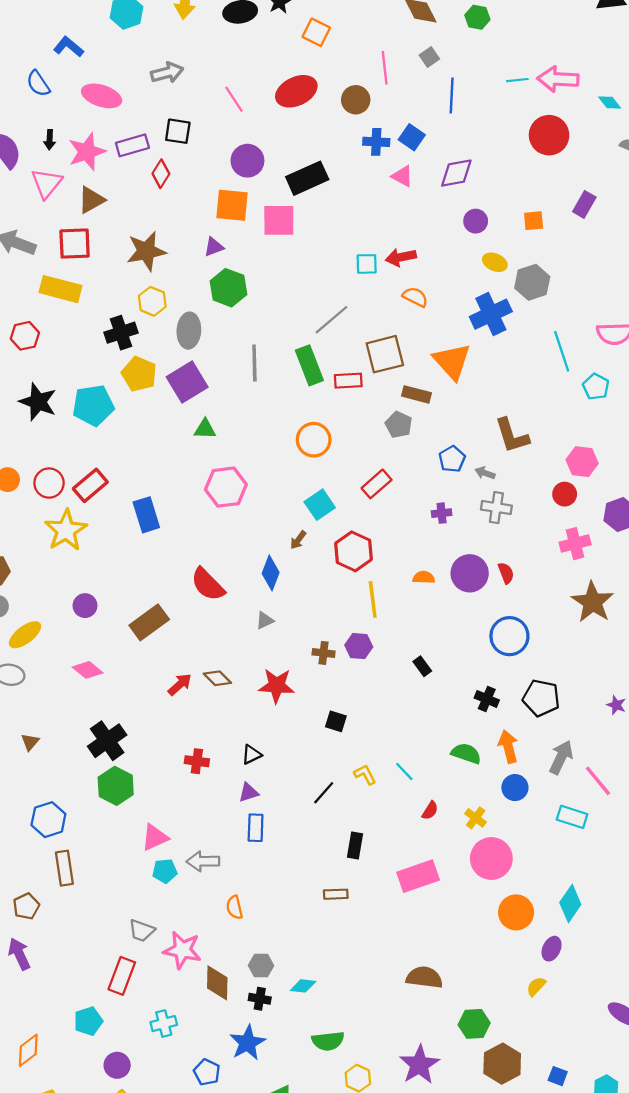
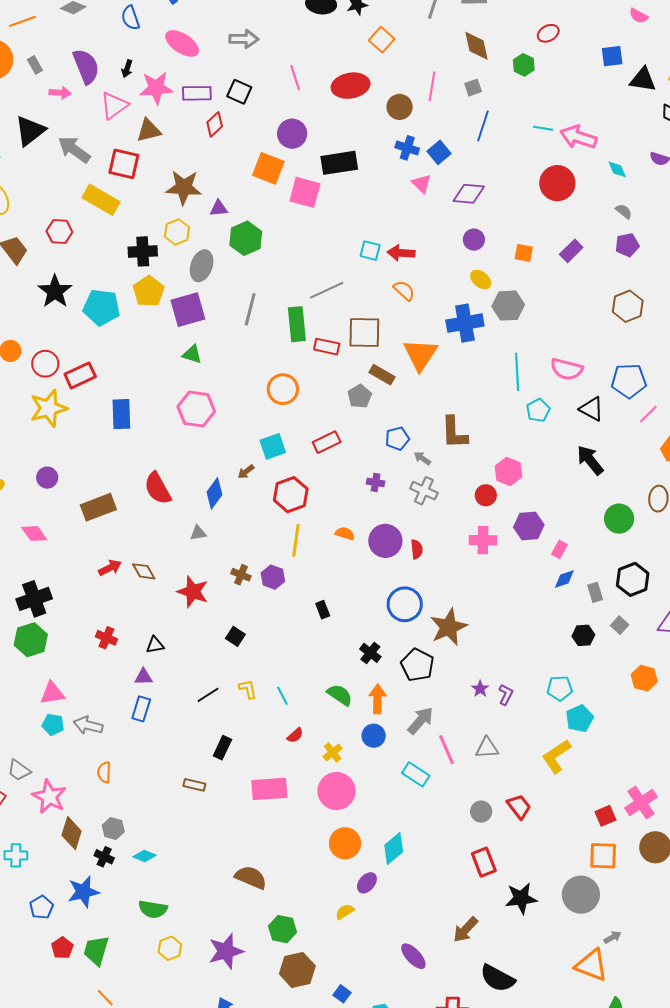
purple triangle: (214, 247) -> (219, 208), moved
brown star: (593, 602) -> (449, 627), moved

